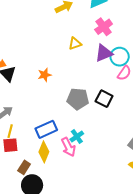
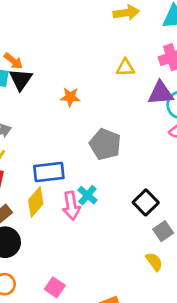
black square: (104, 99) -> (146, 202), moved
cyan cross: (77, 136) -> (87, 195), turned -32

